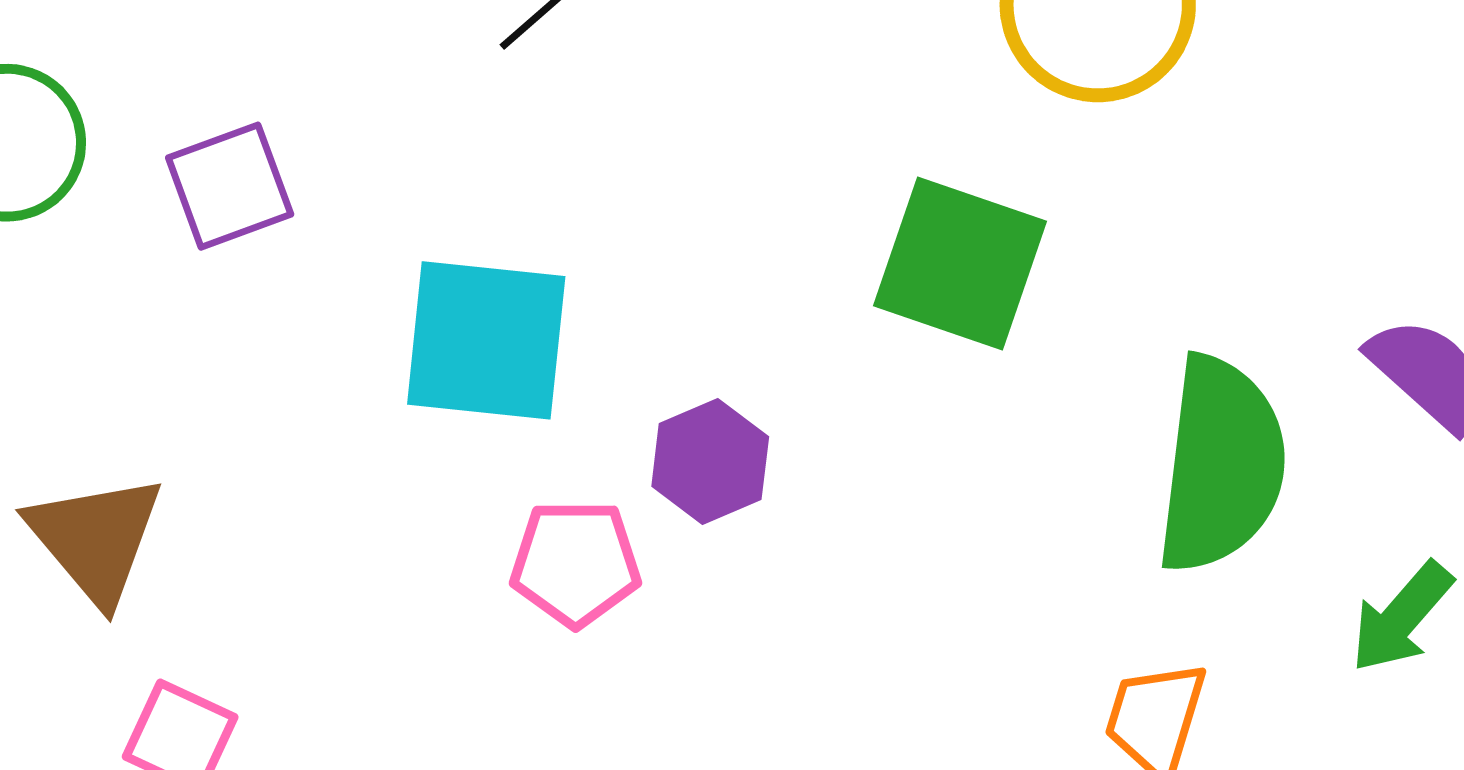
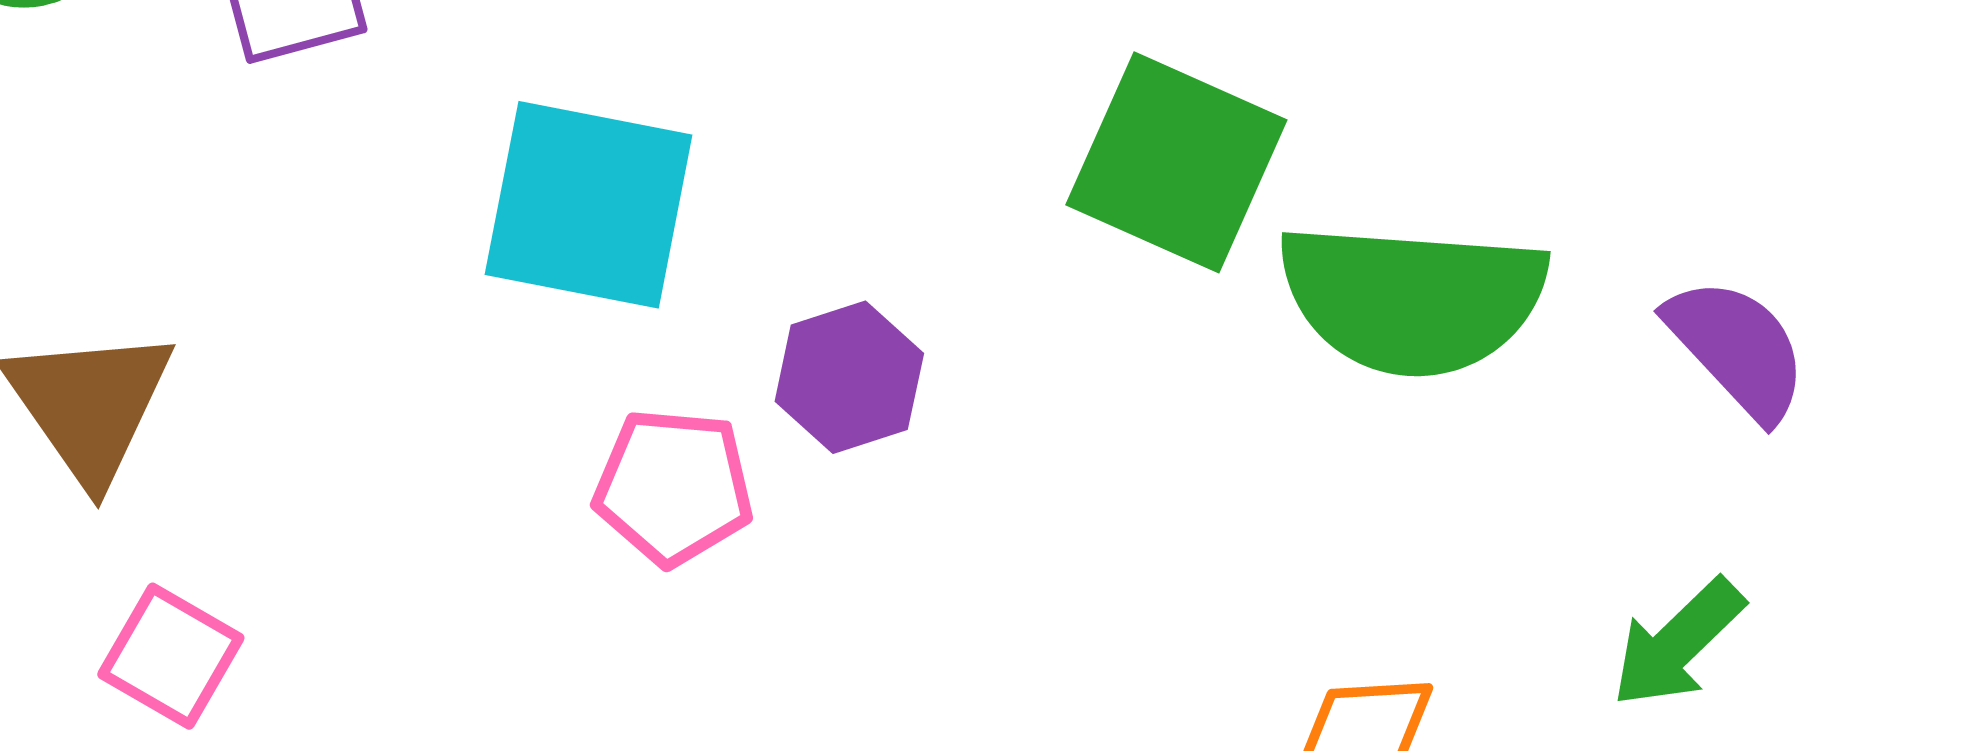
green semicircle: (1221, 465) -> (1412, 299), moved, turned 82

